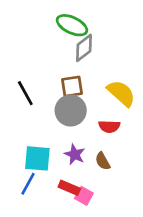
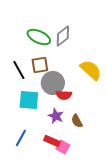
green ellipse: (72, 25) -> (39, 37), moved
brown square: (72, 87) -> (40, 65), moved
red semicircle: (109, 126) -> (64, 95), moved
cyan square: (37, 158) -> (29, 100), moved

